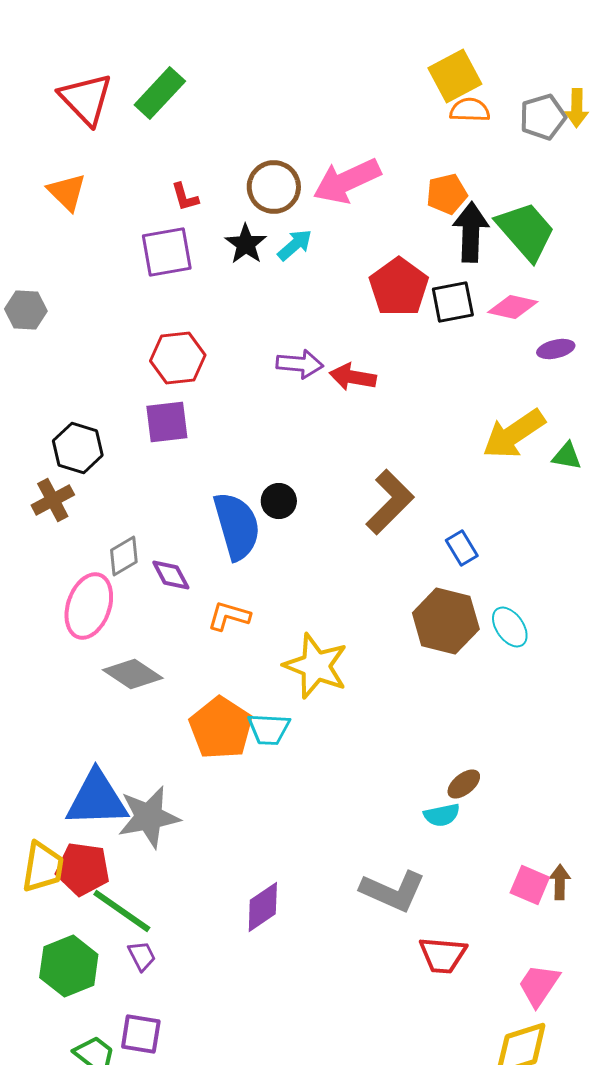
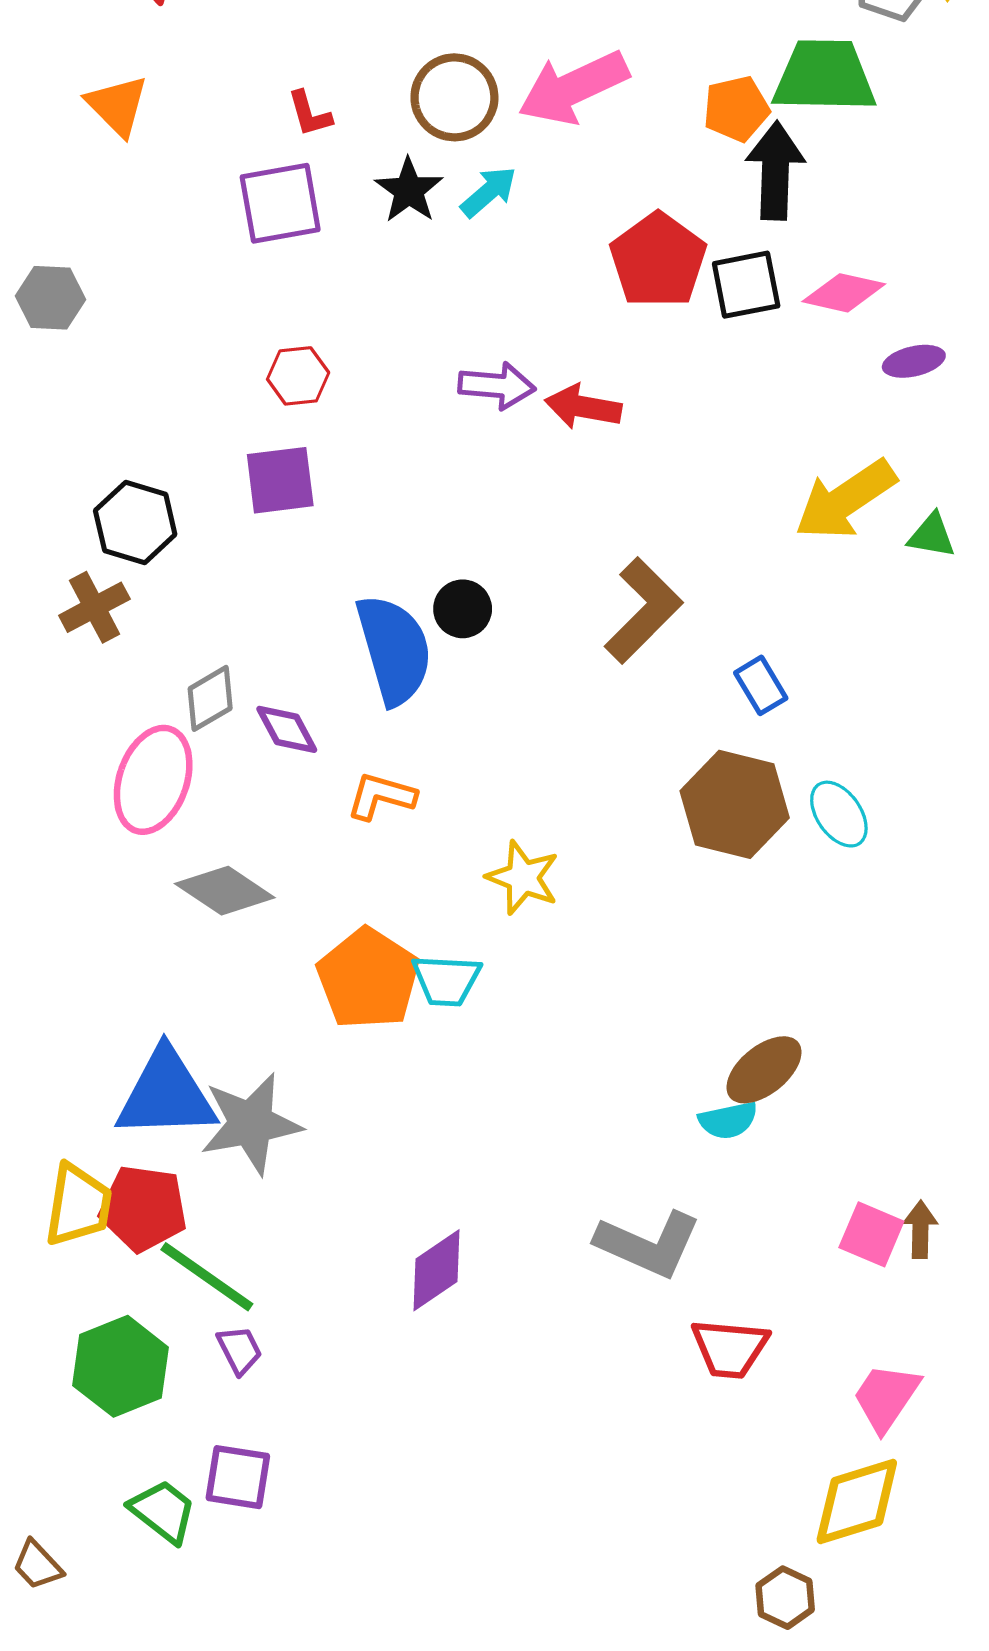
green trapezoid: (526, 231) -> (824, 76), moved, turned -48
red hexagon: (178, 358) -> (298, 376), size x0.7
yellow star: (316, 666) -> (523, 878), size x0.7
brown ellipse: (464, 784) -> (764, 1070), size x1.4

